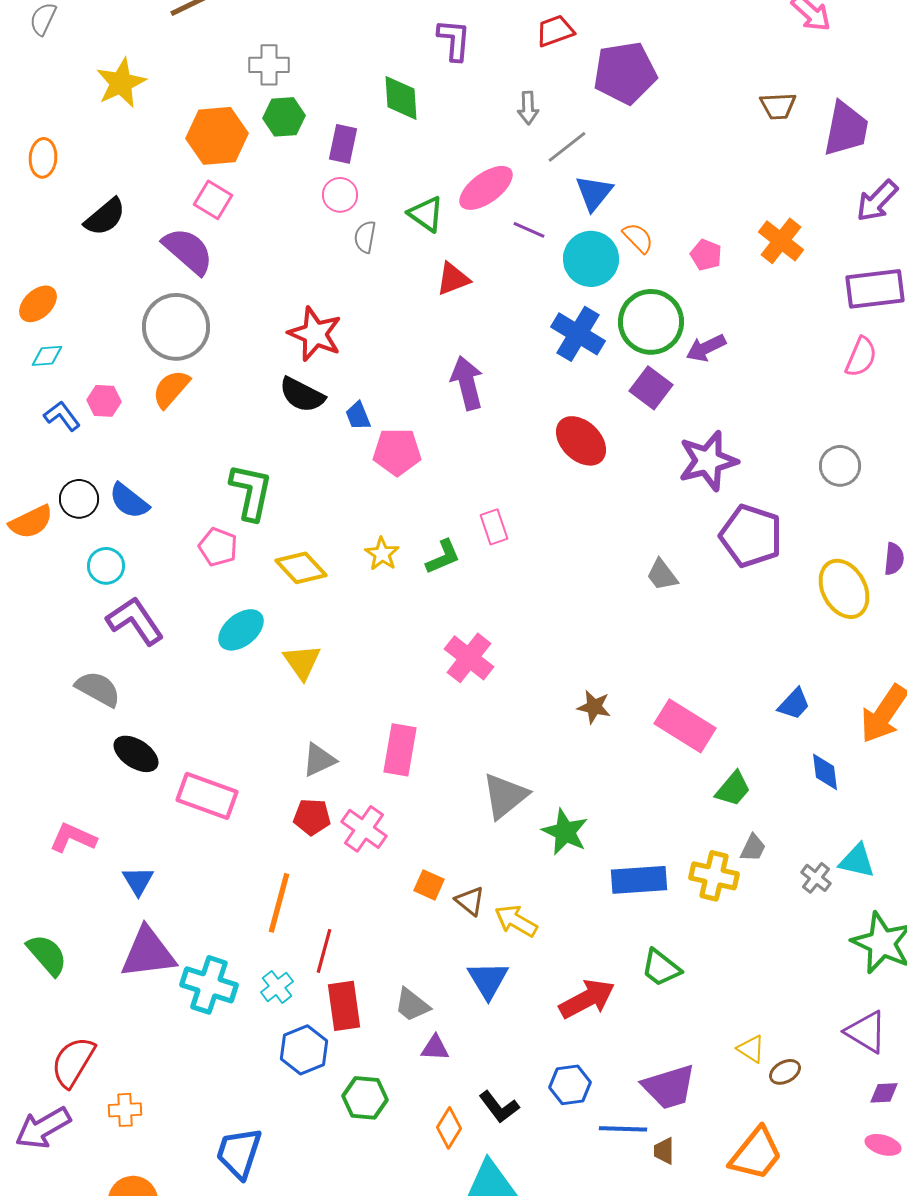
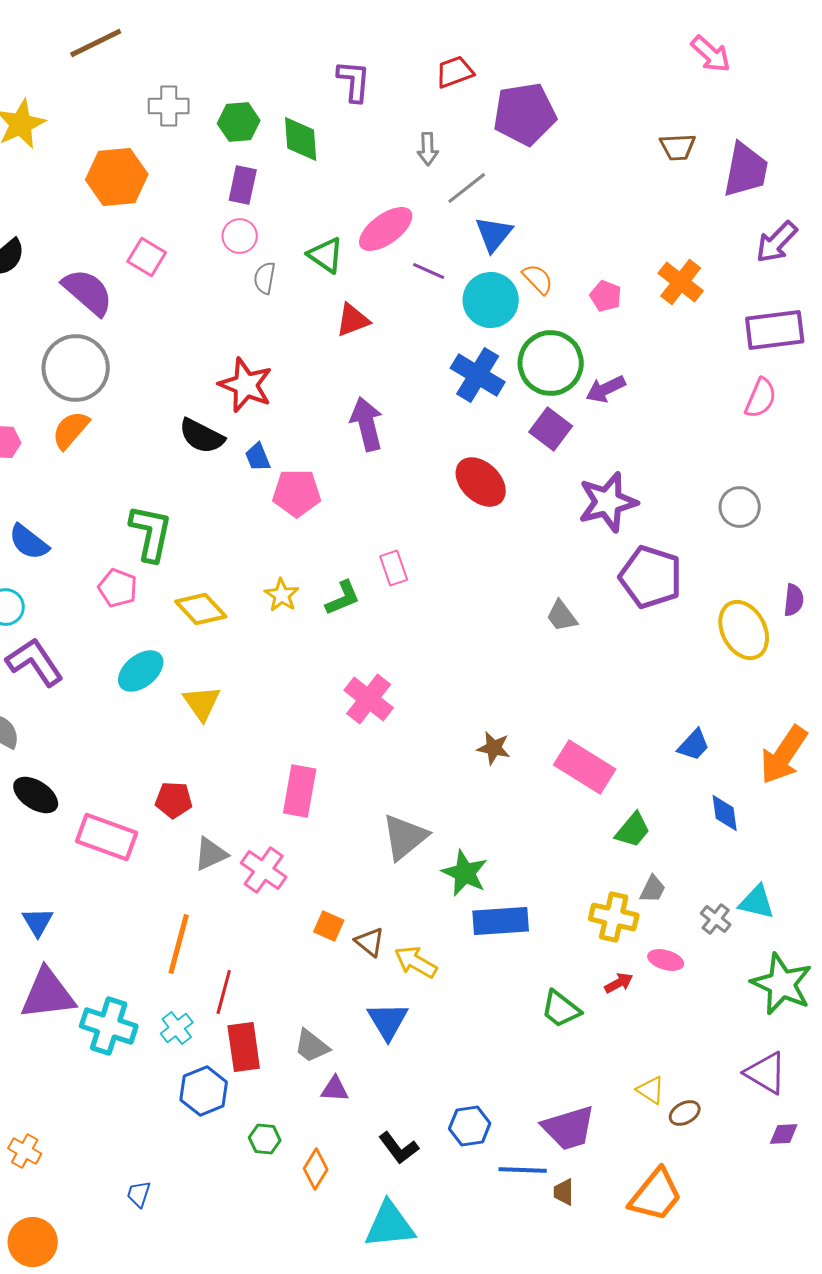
green hexagon: (284, 117) -> (239, 122), moved
pink square: (213, 200) -> (147, 257), moved
red star: (315, 334) -> (246, 385), moved
gray triangle: (319, 760) -> (211, 854), moved
red pentagon: (312, 817) -> (174, 800), moved
blue rectangle: (639, 880) -> (501, 921), moved
red arrow: (587, 999) -> (619, 983), moved, size x0.5
green hexagon: (365, 1098) -> (265, 1139), size x0.7
orange cross: (125, 1110) -> (25, 1151), turned 32
orange diamond: (449, 1128) -> (316, 1169), moved
pink ellipse: (883, 1145) -> (666, 960), moved
blue trapezoid: (239, 1153) -> (139, 1194), size x0.5

